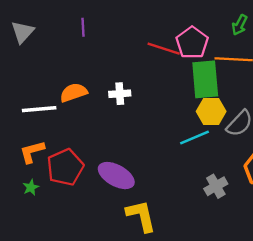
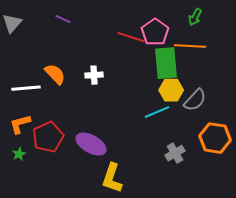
purple line: (83, 27) -> (63, 19), turned -63
orange semicircle: (74, 93) -> (55, 74), turned 65
yellow L-shape: (141, 216) -> (112, 178), turned -148

